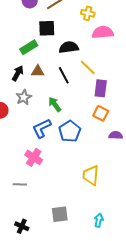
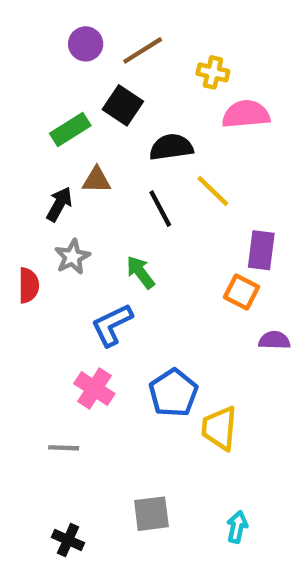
black square: (47, 28) -> (123, 105), turned 36
green rectangle: (29, 47) -> (70, 130), moved
brown triangle: (38, 71) -> (97, 180), moved
purple rectangle: (101, 88) -> (261, 250), moved
blue pentagon: (70, 131) -> (173, 393), moved

